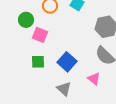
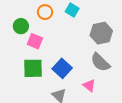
green square: (38, 62) -> (33, 68), size x1.5

